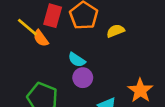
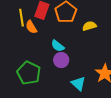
yellow line: (27, 27) -> (22, 18), turned 36

